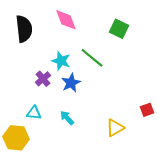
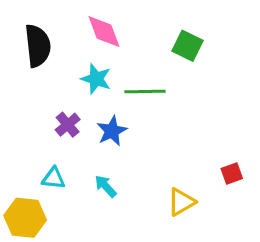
green line: (92, 58) -> (145, 92), turned -40
cyan star: (61, 61) -> (96, 79), moved

